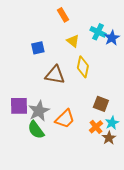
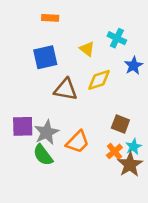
orange rectangle: (63, 15) -> (50, 18), moved, turned -56
blue star: (112, 38) -> (134, 66), moved
blue square: (38, 48) -> (45, 57), size x1.5
yellow diamond: (83, 67) -> (99, 80), turned 60
brown star: (109, 138) -> (130, 165), size x1.5

